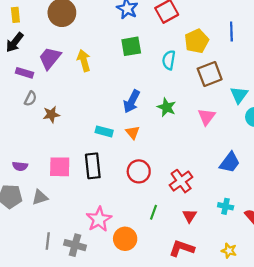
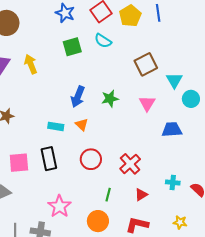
blue line: (231, 31) -> (158, 13), moved
yellow pentagon: (197, 41) -> (130, 16), moved
cyan semicircle: (169, 60) -> (103, 41), moved, turned -60
green star: (166, 107) -> (110, 99), turned -30
blue trapezoid: (230, 163) -> (172, 130), moved, turned -125
red triangle: (190, 216) -> (141, 195), turned 32
orange circle: (125, 239) -> (98, 221), moved

